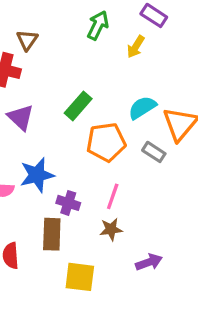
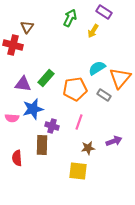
green rectangle: (78, 106) -> (46, 78), moved
purple triangle: (21, 117) -> (23, 84), moved, turned -36
brown star: (111, 229) -> (88, 148), moved
purple arrow: (149, 262) -> (114, 141), moved
yellow square: (80, 277) -> (78, 171), moved

